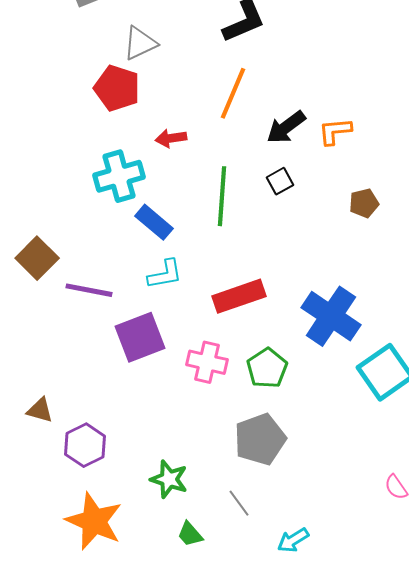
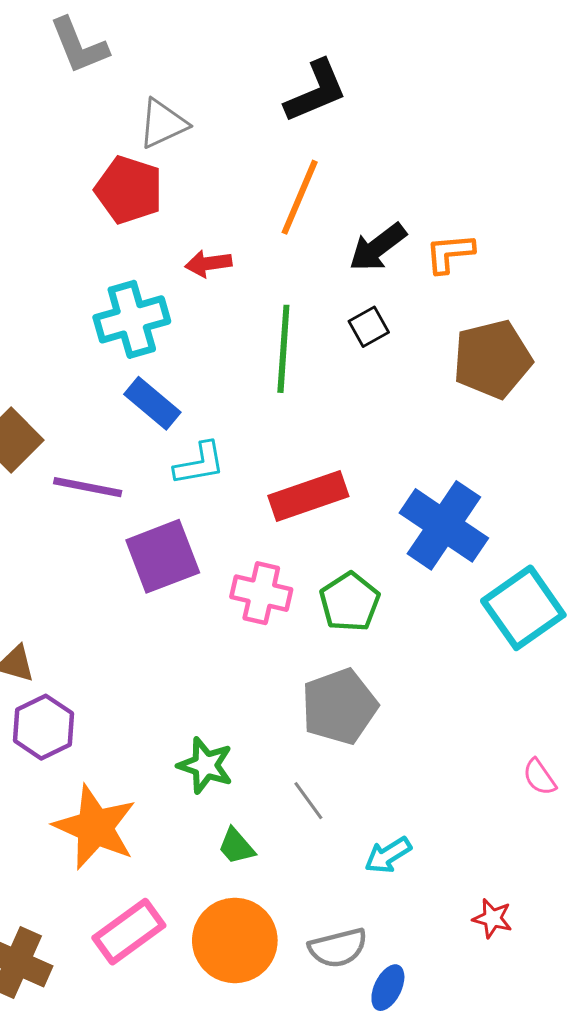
brown pentagon: (364, 203) -> (492, 359), size x1.8
blue rectangle: (154, 222) -> (152, 403), moved
purple hexagon: (85, 445) -> (43, 727), moved

